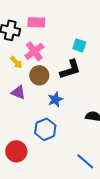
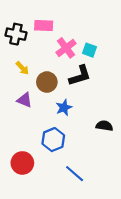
pink cross: (34, 51) -> (66, 48), moved
blue line: (85, 161) -> (75, 174), moved

